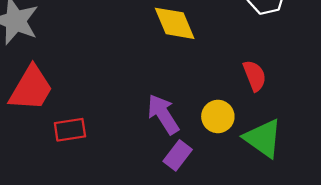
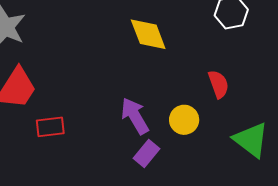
green triangle: (263, 138) -> (251, 140), moved

